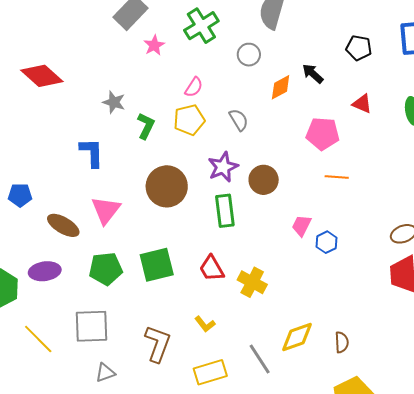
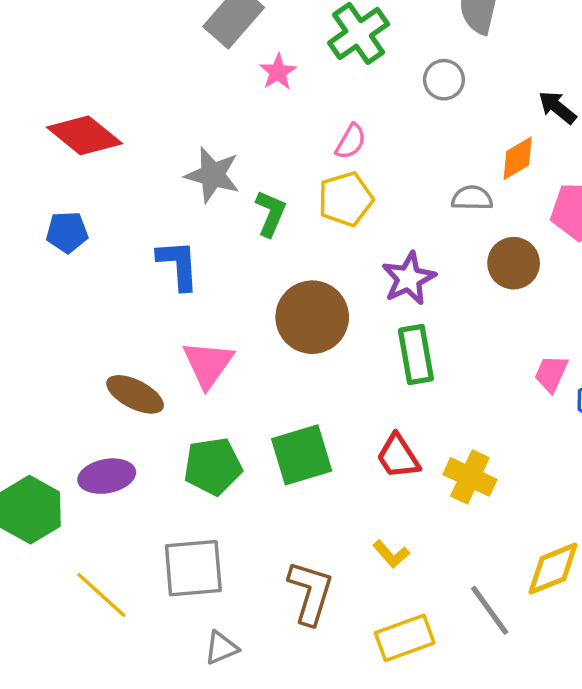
orange diamond: (281, 87) -> (518, 158), moved
gray star: (114, 102) -> (213, 175), size x1.4
gray semicircle: (239, 120) -> (472, 198), moved, turned -55
brown circle: (264, 180) -> (514, 263), moved
blue pentagon: (20, 195) -> (67, 232), moved

